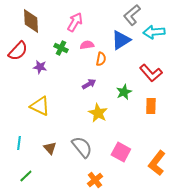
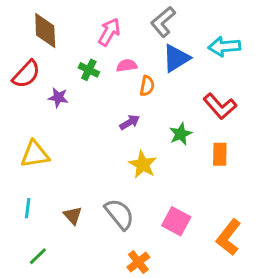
gray L-shape: (132, 15) -> (163, 22), moved
yellow triangle: (40, 106) -> (35, 154), moved, turned -35

